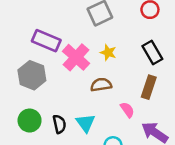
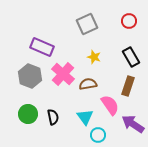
pink cross: (76, 57) -> (63, 74), moved
pink semicircle: (127, 110) -> (110, 105), size x1.5
cyan triangle: (86, 123) -> (85, 117), moved

